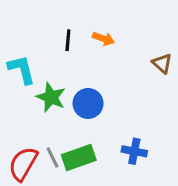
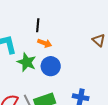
orange arrow: (103, 39) -> (45, 43), moved

